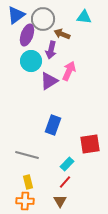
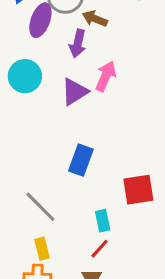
cyan circle: (31, 61) -> (25, 76), moved
gray line: (27, 155) -> (40, 207), turned 30
cyan rectangle: (67, 164) -> (103, 221), turned -56

